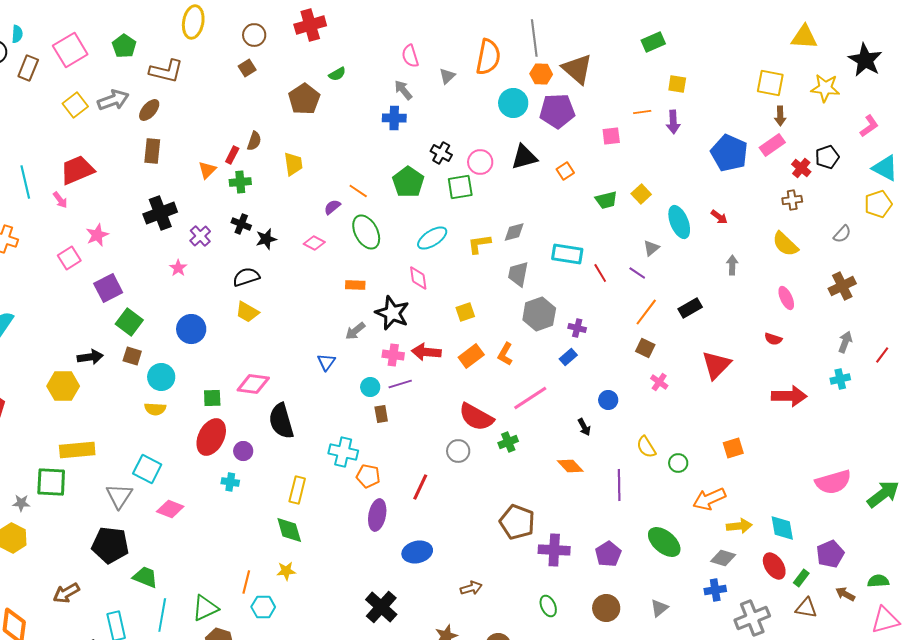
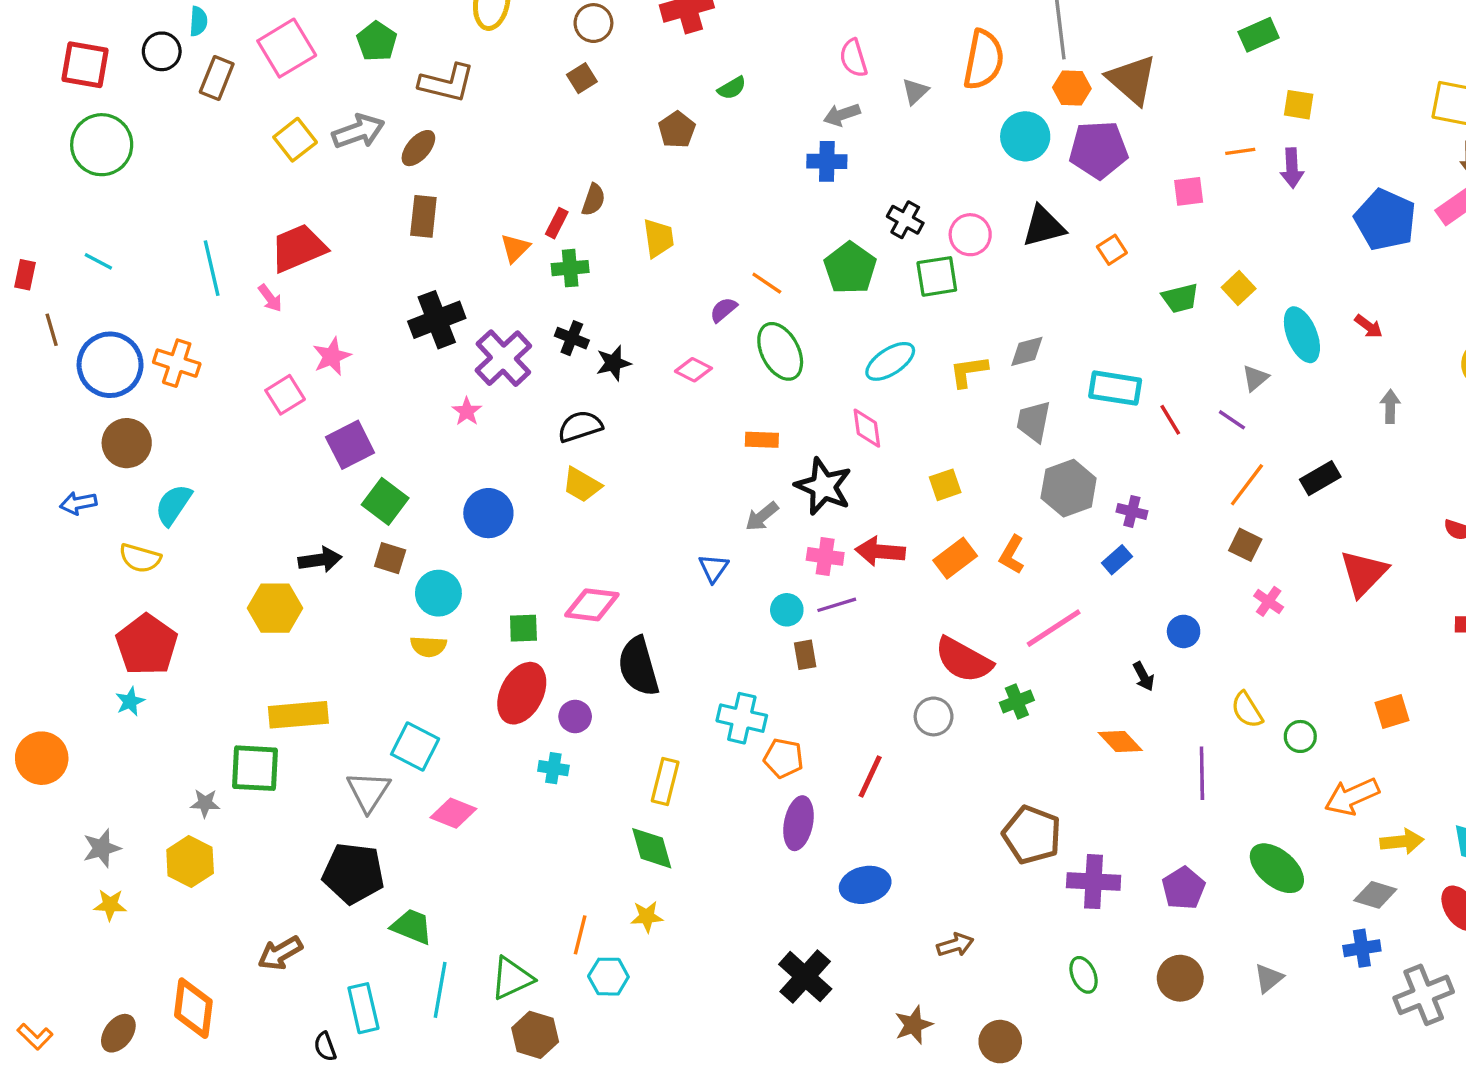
gray arrow: (403, 90) -> (842, 115), turned -70
brown pentagon: (304, 99) -> (677, 130), size x0.7
purple cross: (200, 236) -> (503, 358), size x1.6

